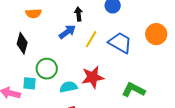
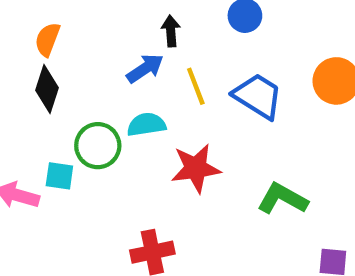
orange semicircle: (34, 13) -> (47, 39), moved, turned 112
yellow line: (91, 39) -> (196, 86), turned -54
cyan semicircle: (68, 87) -> (146, 125), moved

